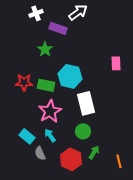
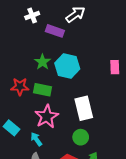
green star: (45, 49) -> (42, 62), moved
cyan hexagon: (70, 76) -> (67, 66), moved
cyan arrow: (50, 135) -> (36, 139), moved
cyan rectangle: (27, 136) -> (12, 128), moved

